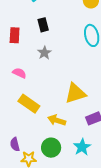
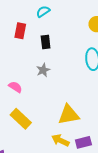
red rectangle: (15, 35) -> (20, 31), moved
yellow arrow: (57, 120) -> (60, 140), moved

